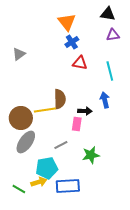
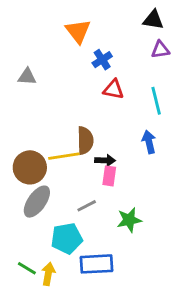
orange triangle: (67, 22) -> (78, 31), moved
gray triangle: (19, 54) -> (27, 77), turned 40
black arrow: (85, 111) -> (105, 160), moved
yellow arrow: (39, 182) -> (48, 274), moved, turned -63

